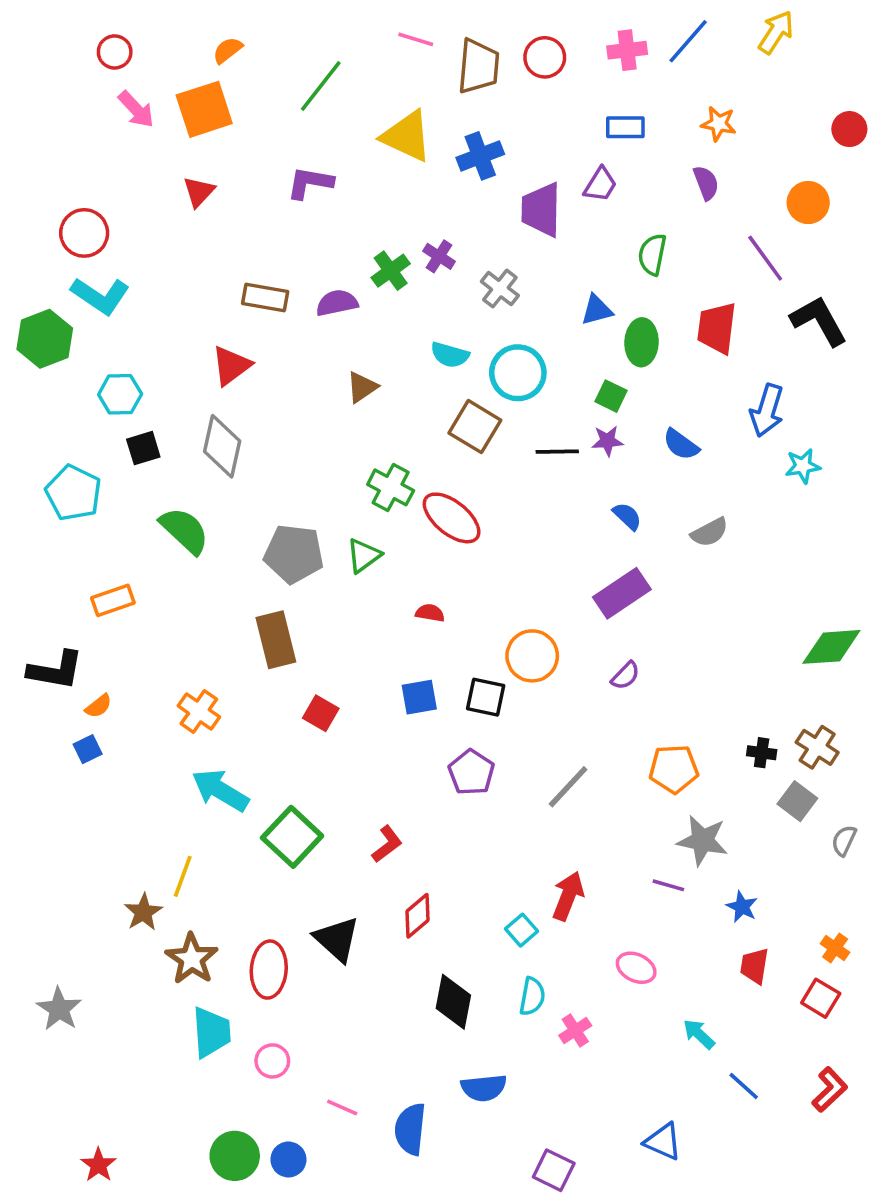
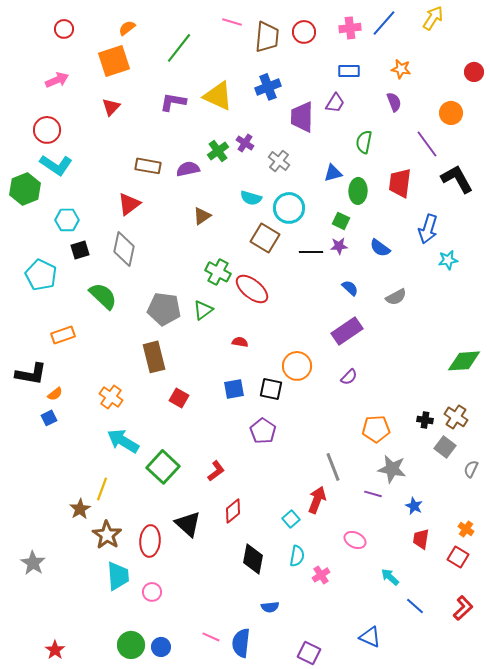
pink arrow: (136, 109) -> (57, 80), moved, turned -70
yellow triangle: (407, 136) -> (218, 96), moved
gray line: (568, 787) -> (333, 467), moved, turned -64
blue semicircle: (484, 1088) -> (270, 607), size x0.7
pink line: (342, 1108) -> (211, 637), moved
blue semicircle: (410, 1129) -> (241, 643), moved

